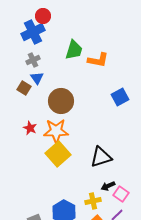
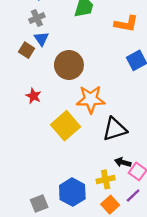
orange L-shape: (98, 60) -> (126, 24), moved
orange star: (56, 131) -> (91, 99), moved
black arrow: (108, 186) -> (123, 162), turned 40

